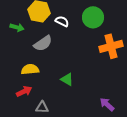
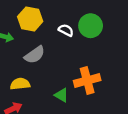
white semicircle: (62, 21) -> (66, 30), moved
orange cross: (111, 46) -> (87, 81), moved

